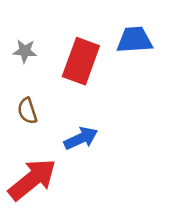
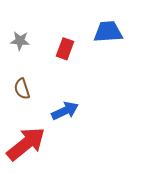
red rectangle: (81, 61) -> (65, 49), size x0.6

